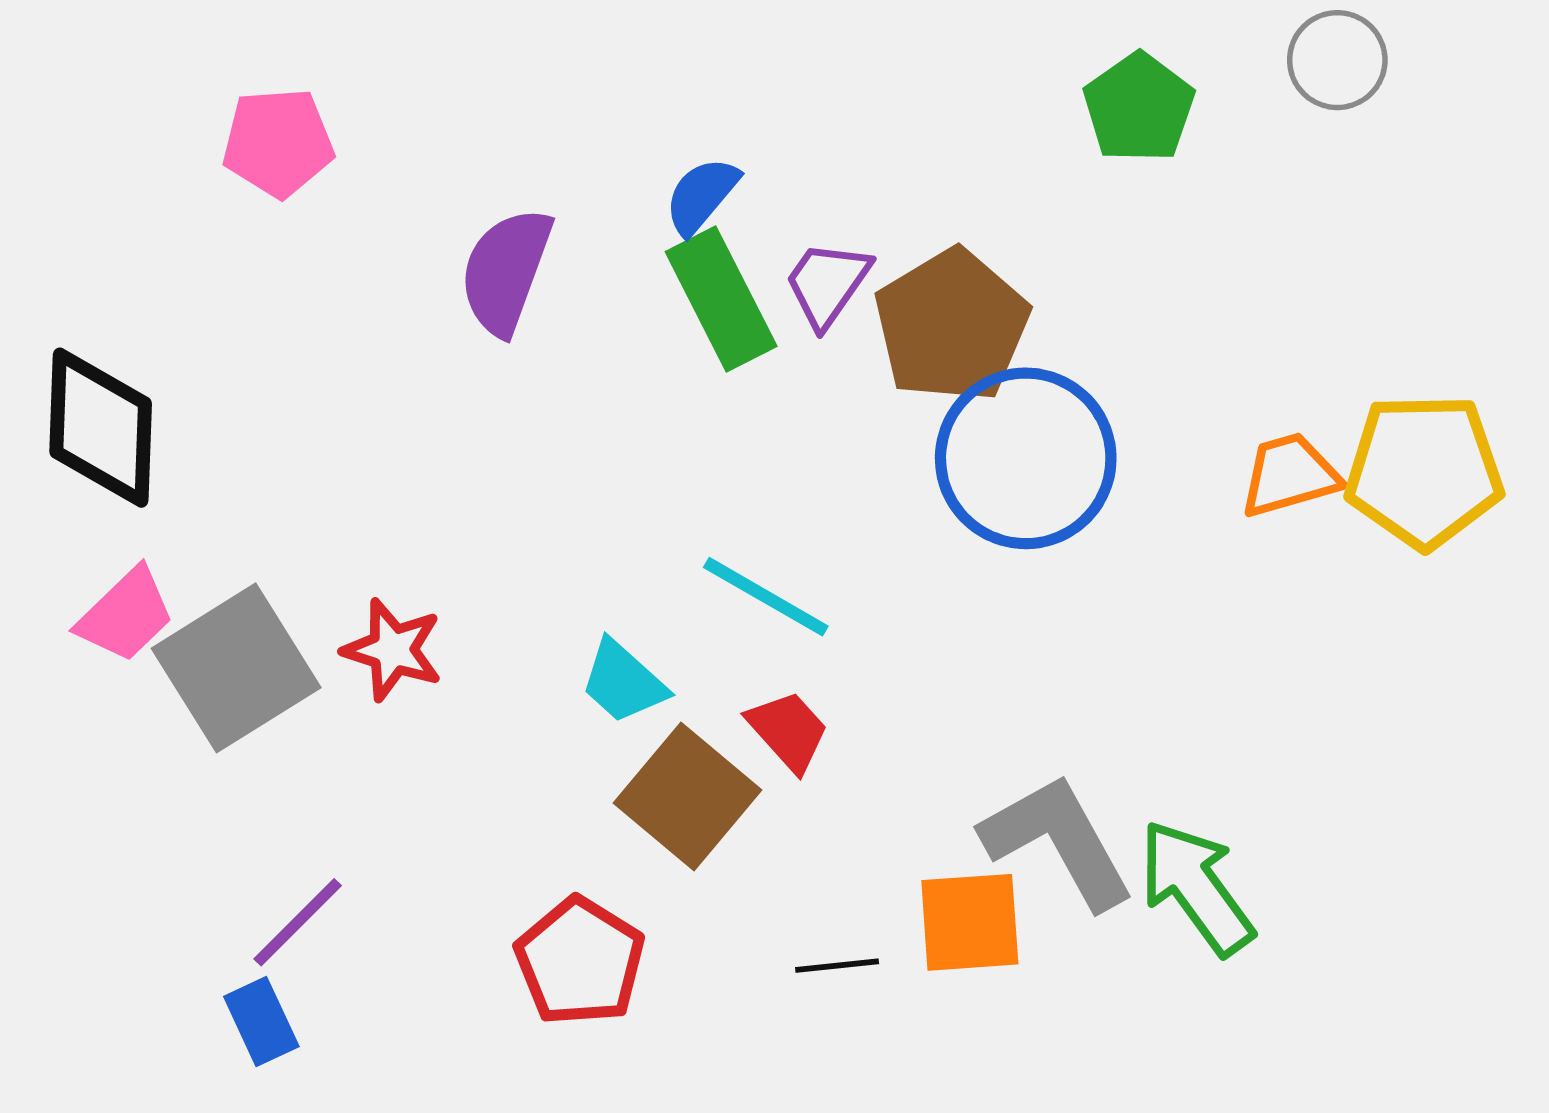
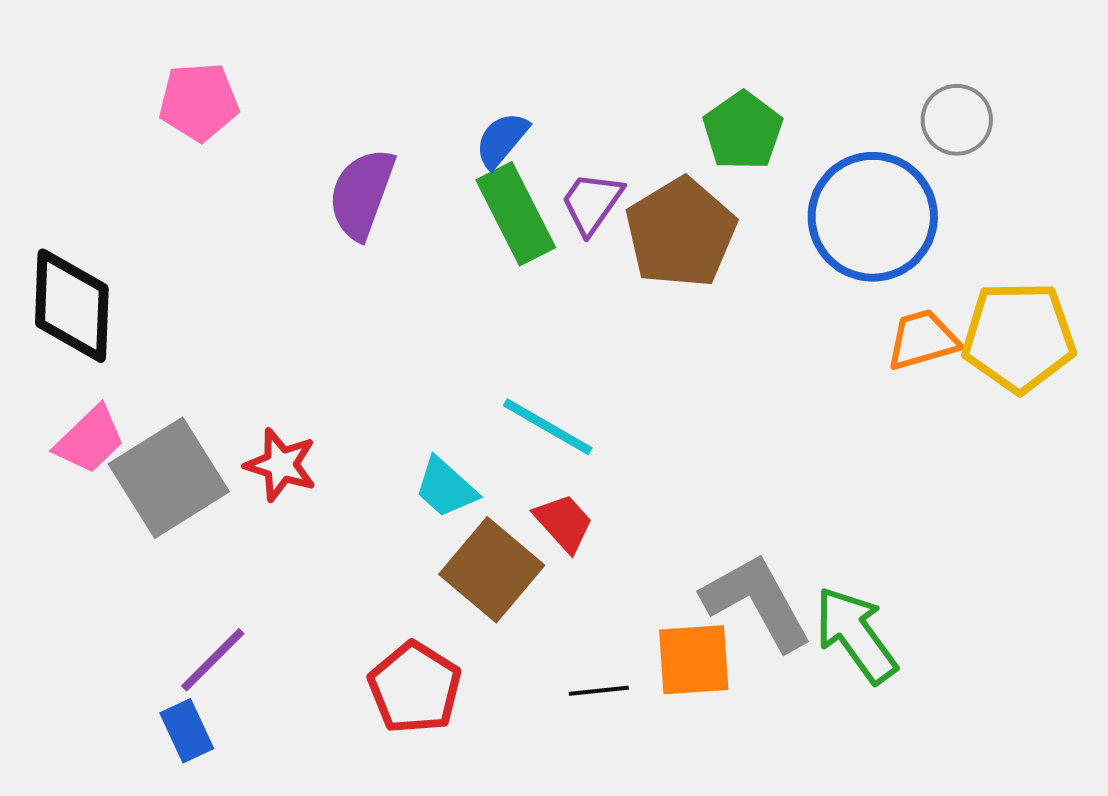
gray circle: (1337, 60) -> (957, 120), moved
green pentagon: (1139, 108) -> (743, 131), moved
blue circle: (1026, 458) -> (873, 217), moved

